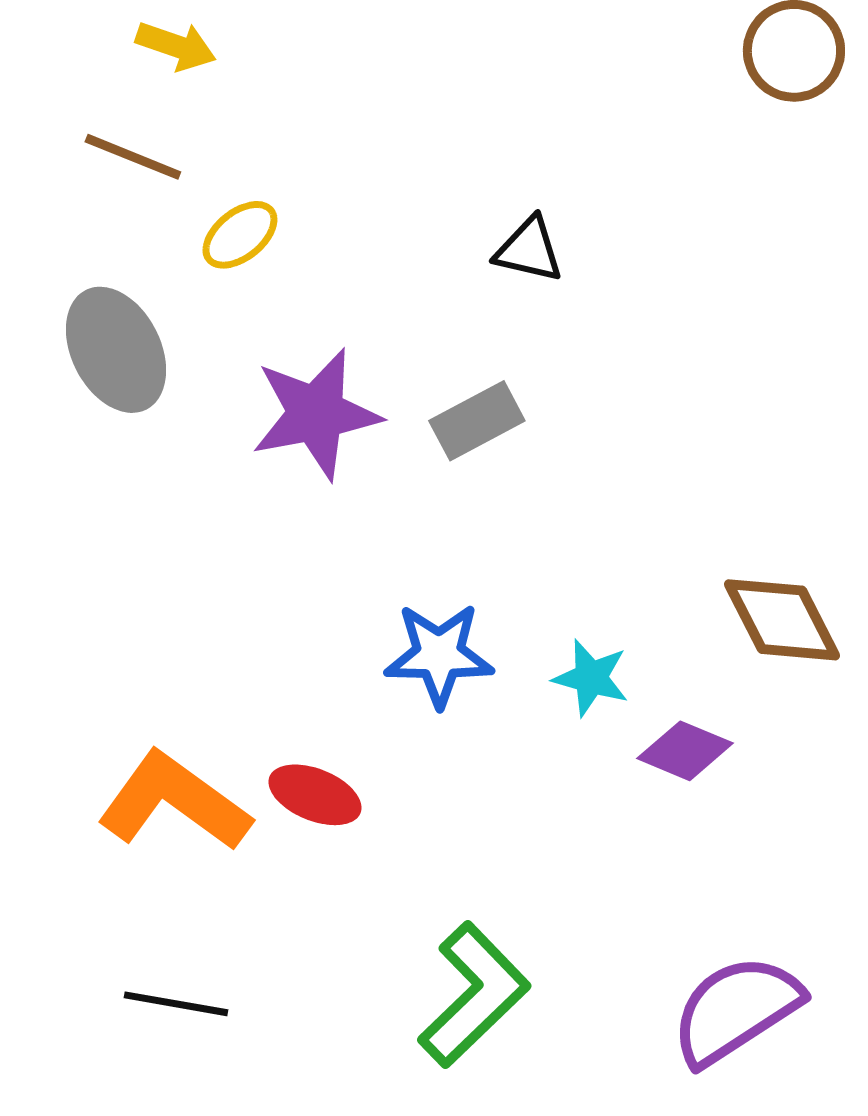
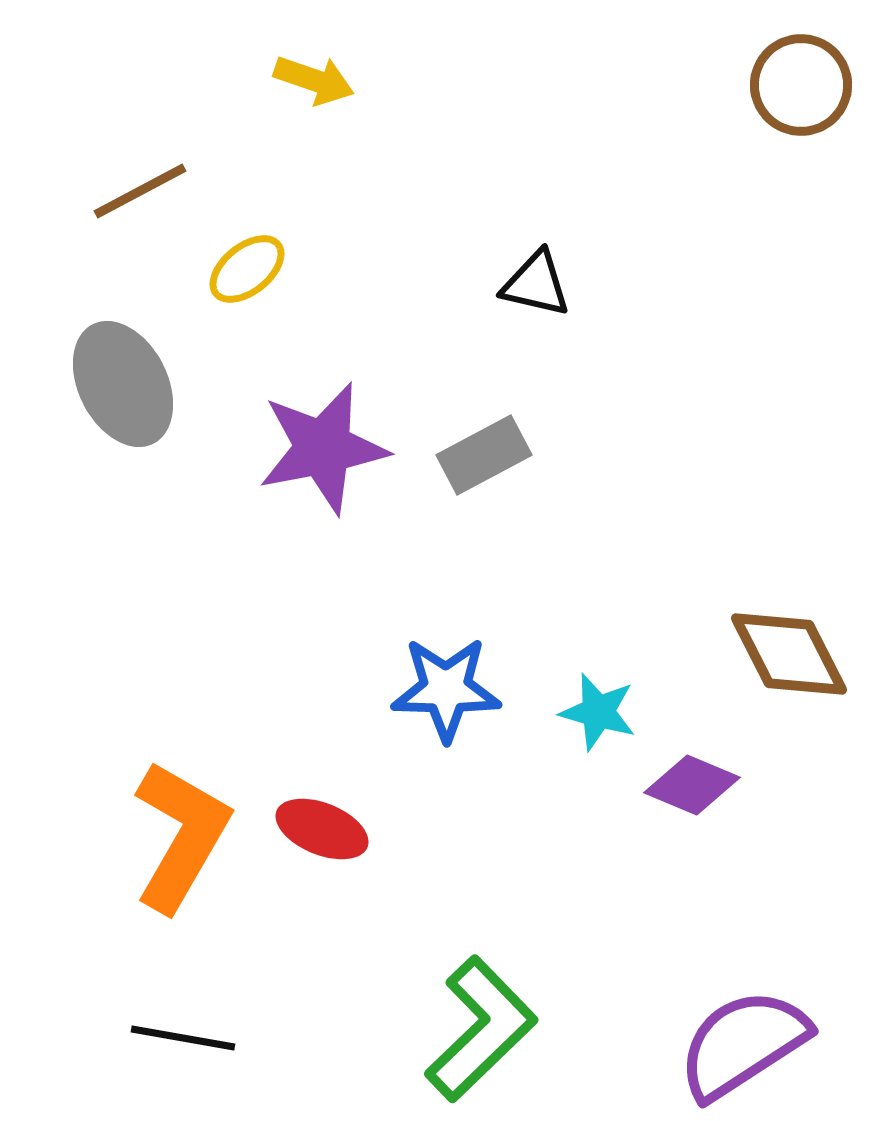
yellow arrow: (176, 46) -> (314, 80), moved
brown line: (133, 157) -> (140, 191), turned -50
orange L-shape: (174, 802) -> (181, 836), turned 84

